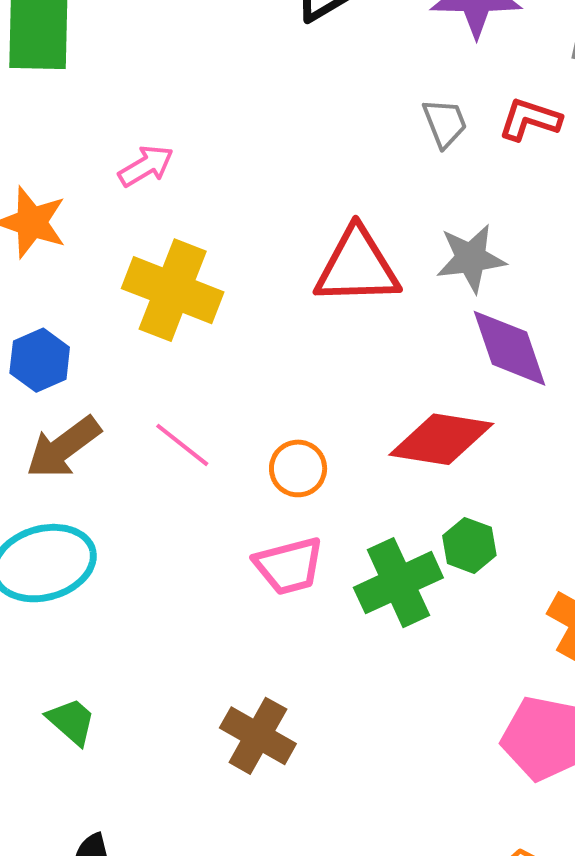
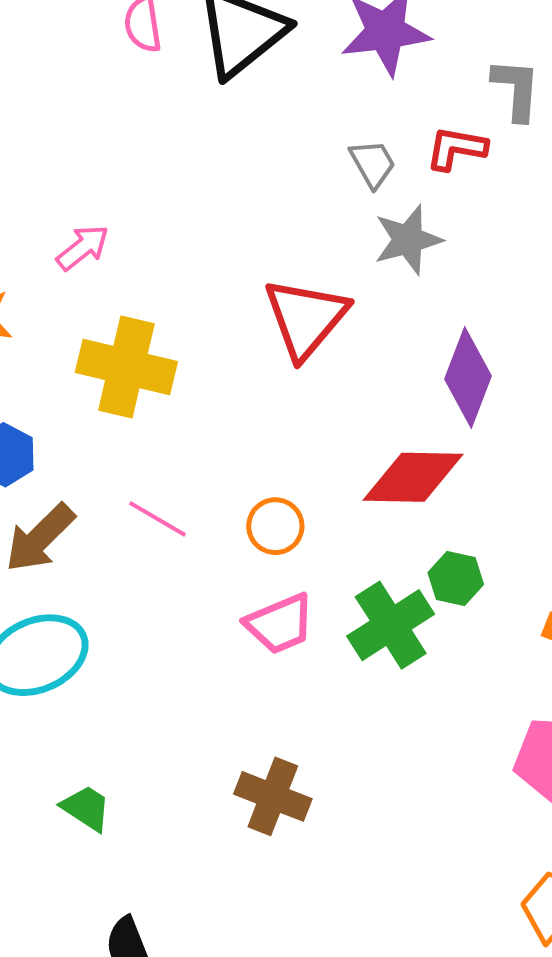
gray star: (471, 258) -> (408, 240), moved
red triangle: (357, 267) -> (306, 318), turned -40
purple diamond: (510, 348) -> (468, 378), turned 48

